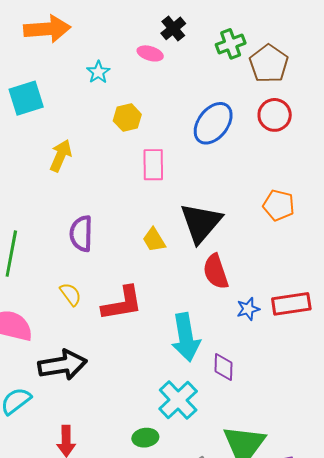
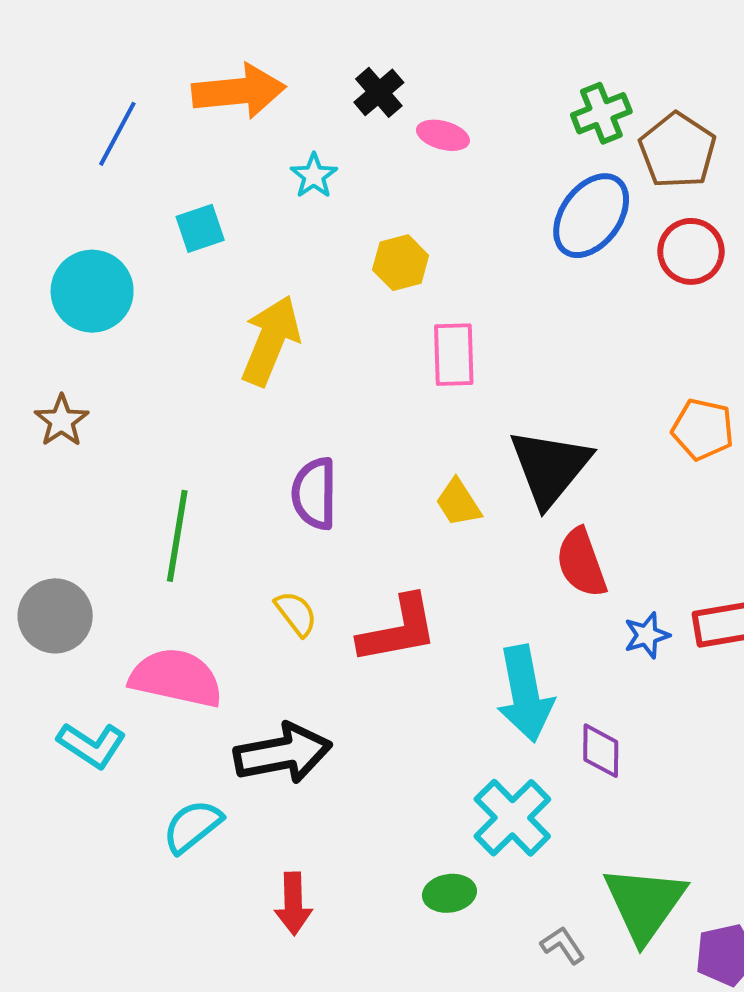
black cross: (173, 28) -> (379, 92), moved
cyan star: (98, 72) -> (314, 176), moved
cyan square: (26, 98) -> (200, 228), size x0.7
blue ellipse: (213, 123) -> (591, 216), moved
yellow arrow: (61, 156) -> (271, 341), size x1.4

